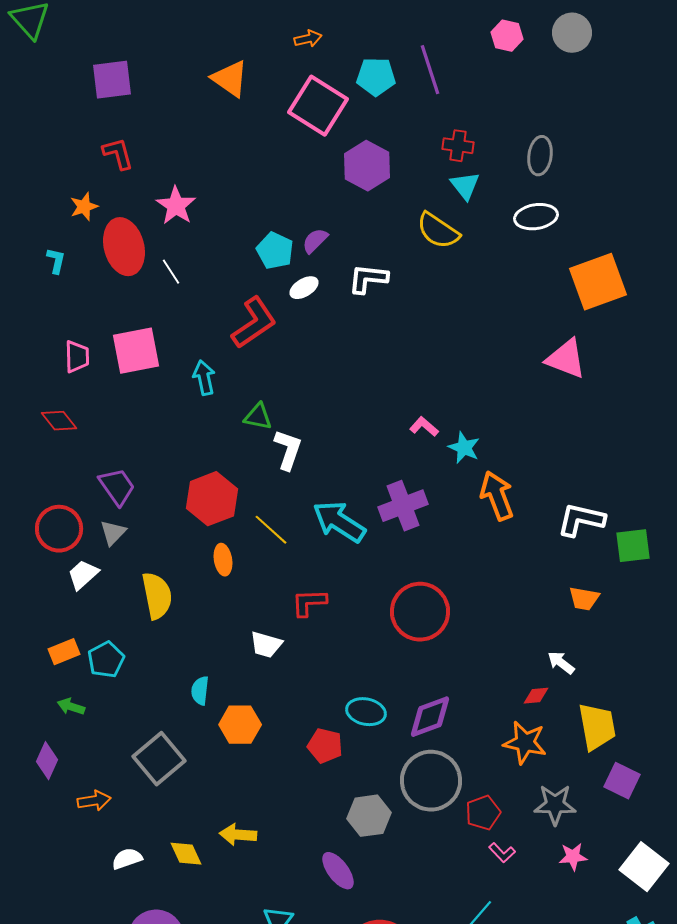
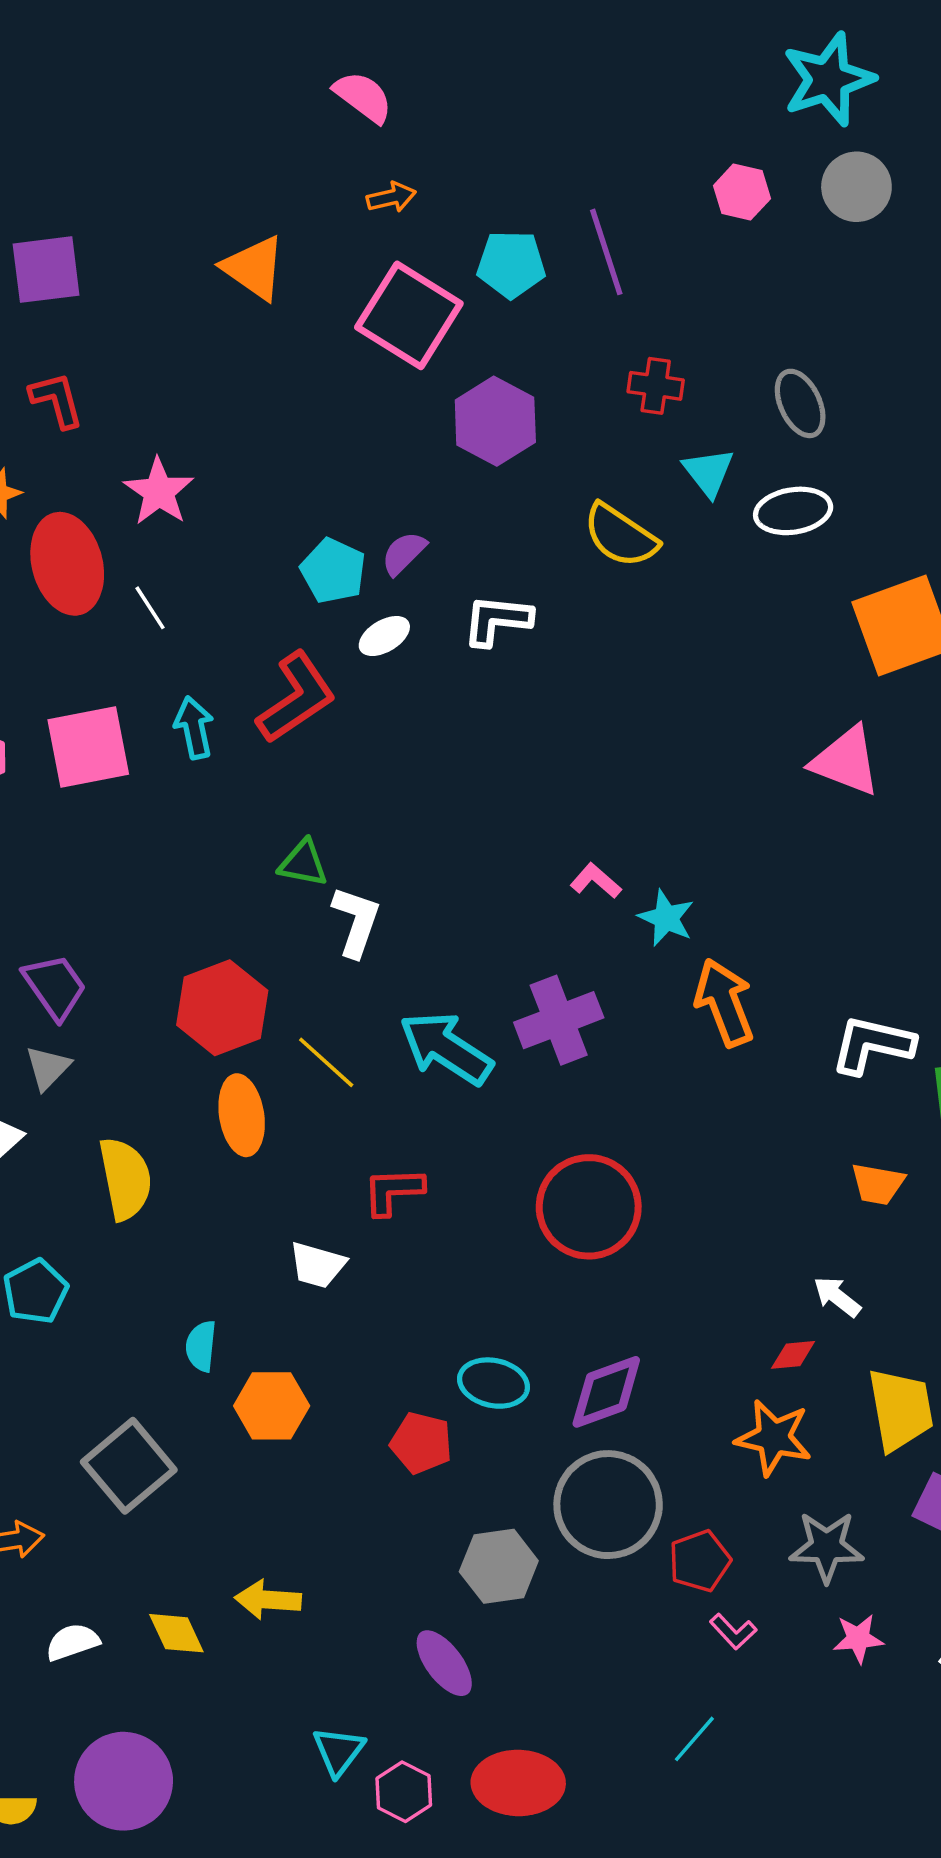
gray ellipse: (540, 156) -> (800, 403), turned -33
cyan triangle: (465, 186) -> (708, 472), moved
cyan arrow: (204, 378) -> (194, 728), moved
orange ellipse: (223, 560) -> (242, 1115), size x1.4

